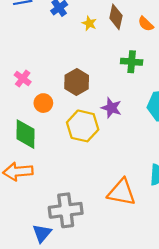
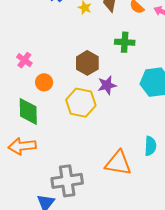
brown hexagon: (77, 82) -> (87, 63), moved
purple star: (111, 108) -> (107, 85), turned -30

